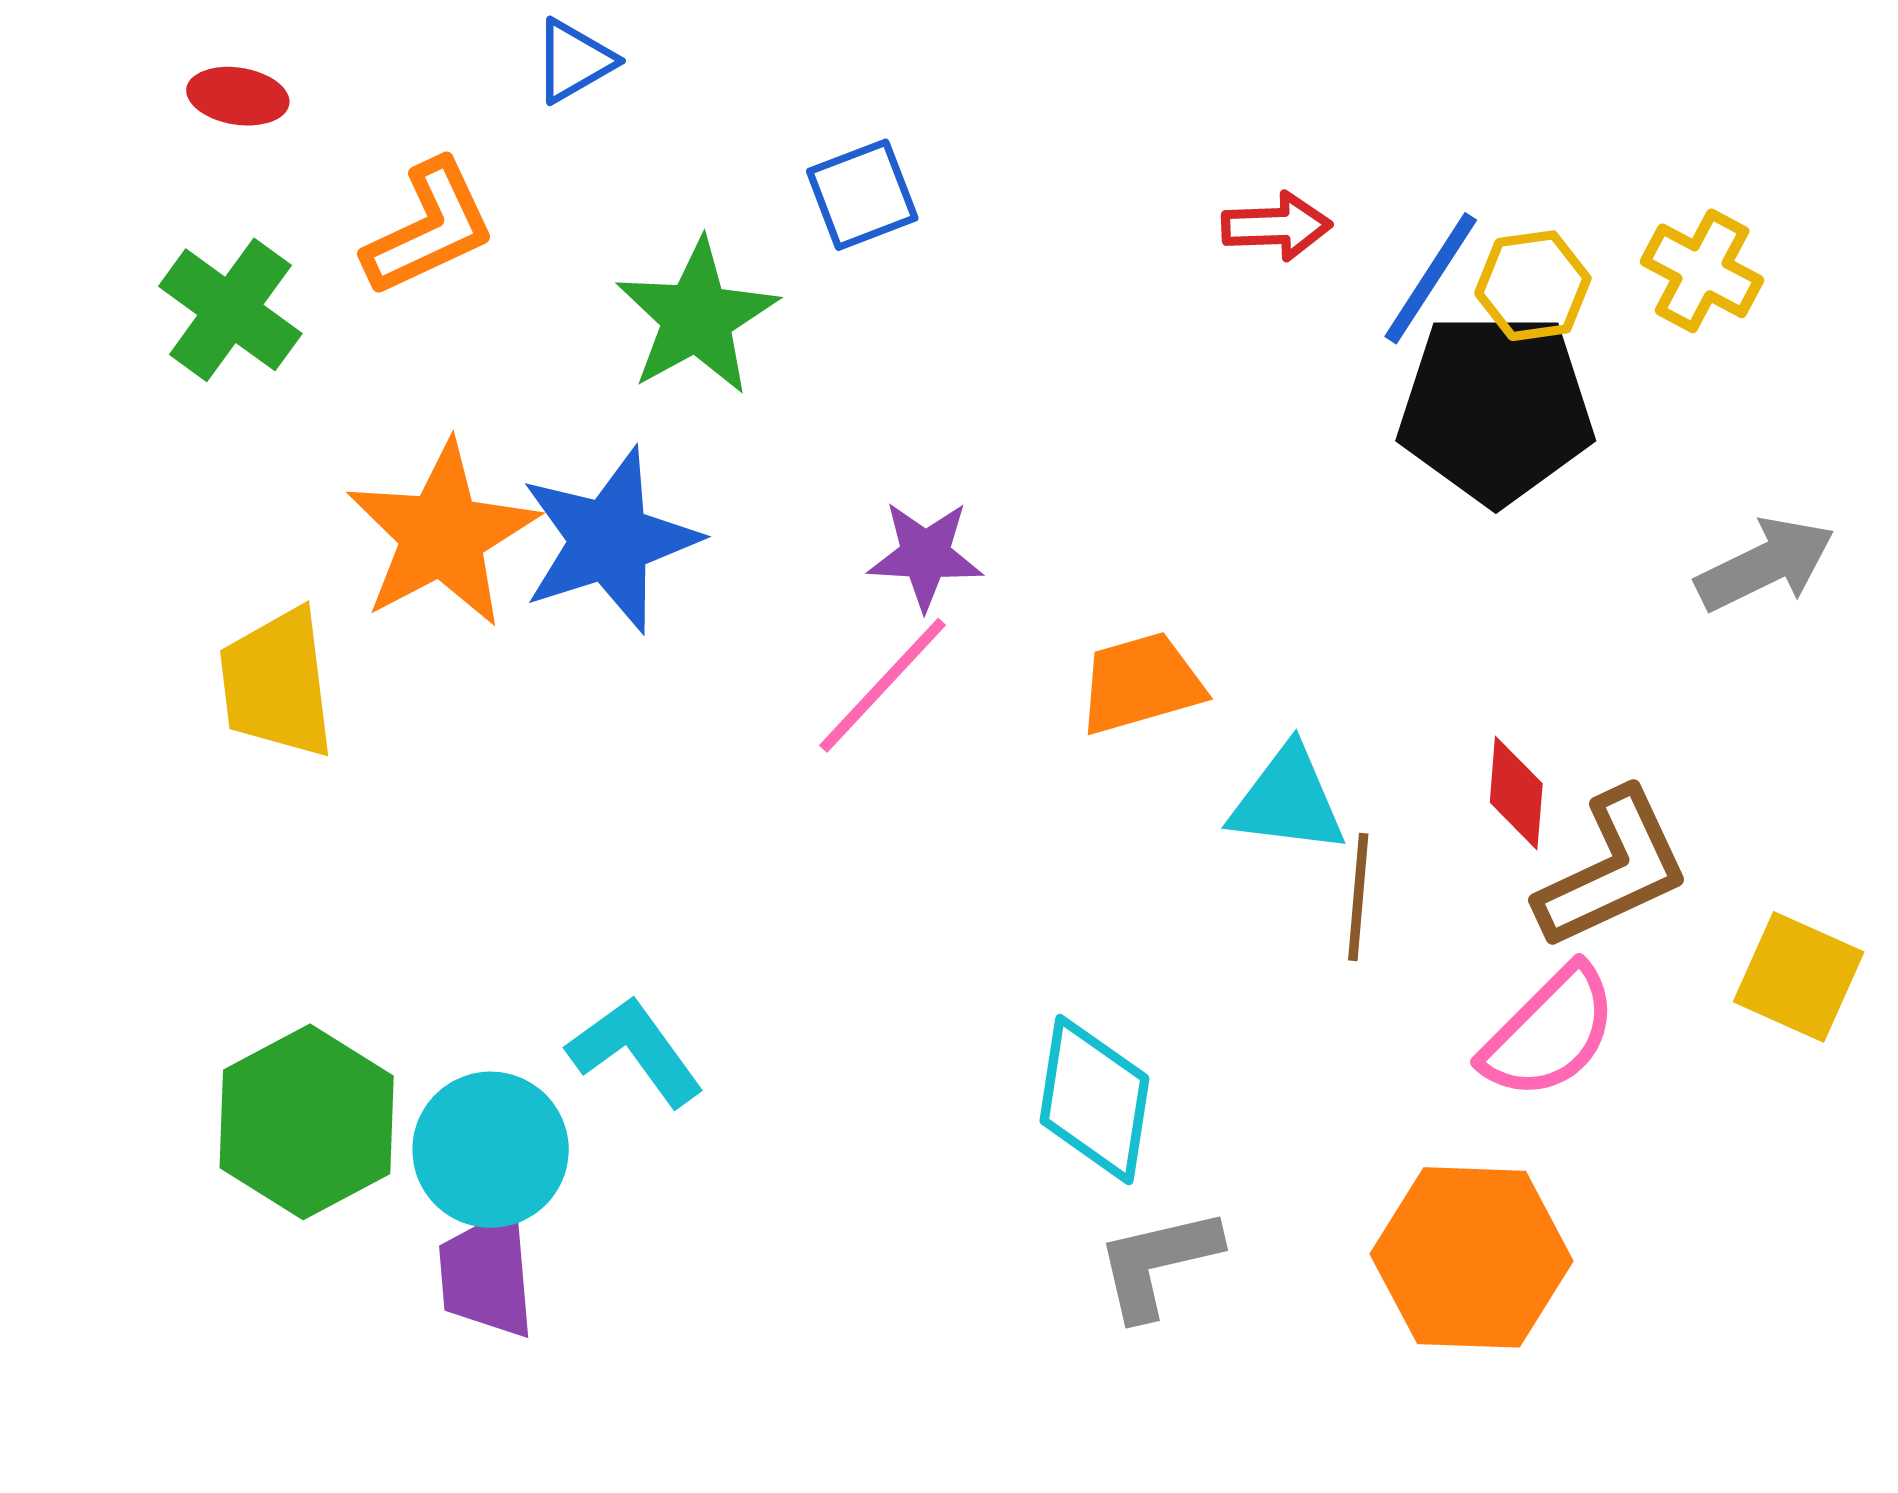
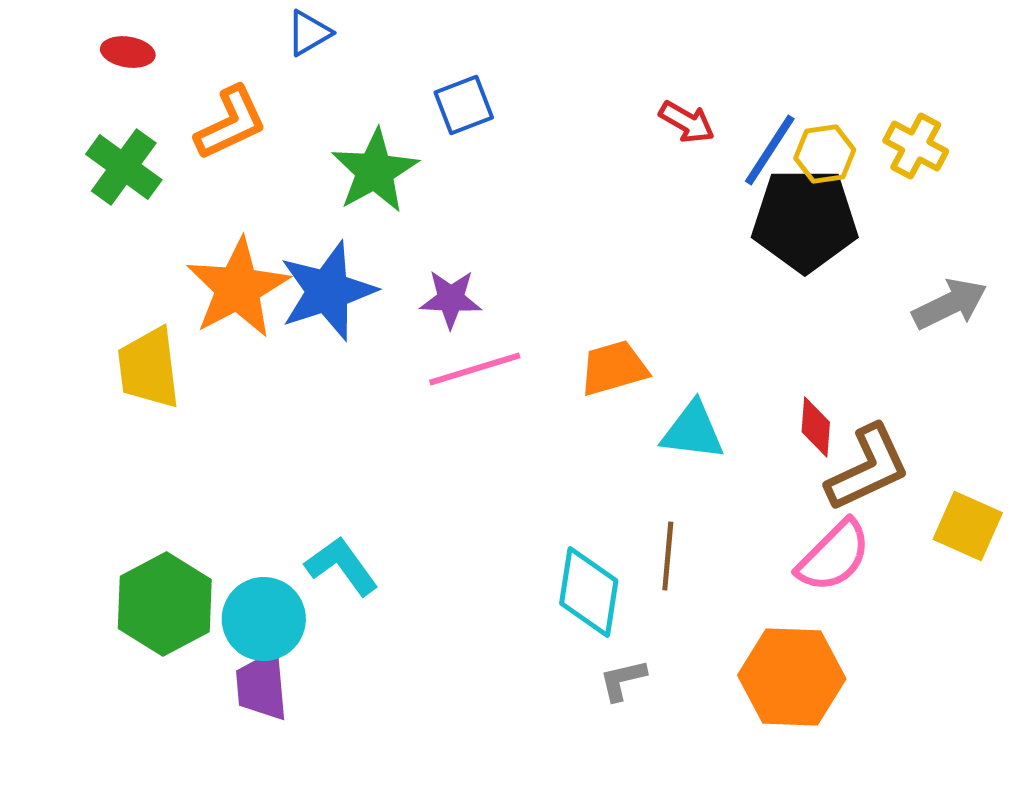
red arrow: (1277, 226) -> (687, 122), turned 32
purple star: (925, 555) -> (451, 299), moved
pink line: (883, 685) -> (475, 369), turned 30
brown line: (1358, 897) -> (668, 556), moved
gray L-shape: (1158, 1263) -> (623, 680), size x0.7

